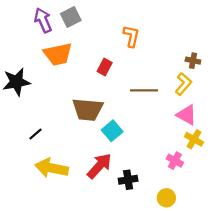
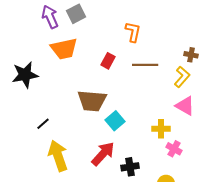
brown line: (144, 90) -> (145, 65), moved
yellow cross: (194, 139) -> (161, 129), moved, turned -30
yellow arrow: (52, 168) -> (58, 156), turned 60

